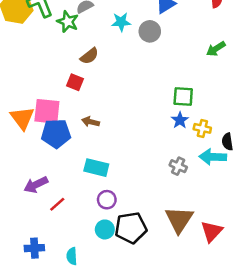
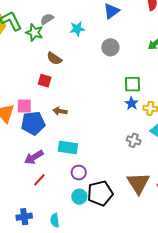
gray circle: (150, 31) -> (110, 47), moved
brown semicircle: (89, 56) -> (54, 58), turned 77
pink square: (47, 111) -> (24, 106), size x0.7
purple arrow: (36, 185) -> (34, 157), moved

